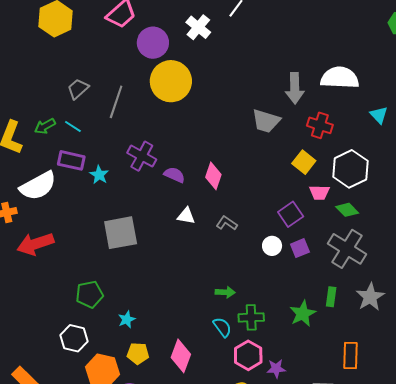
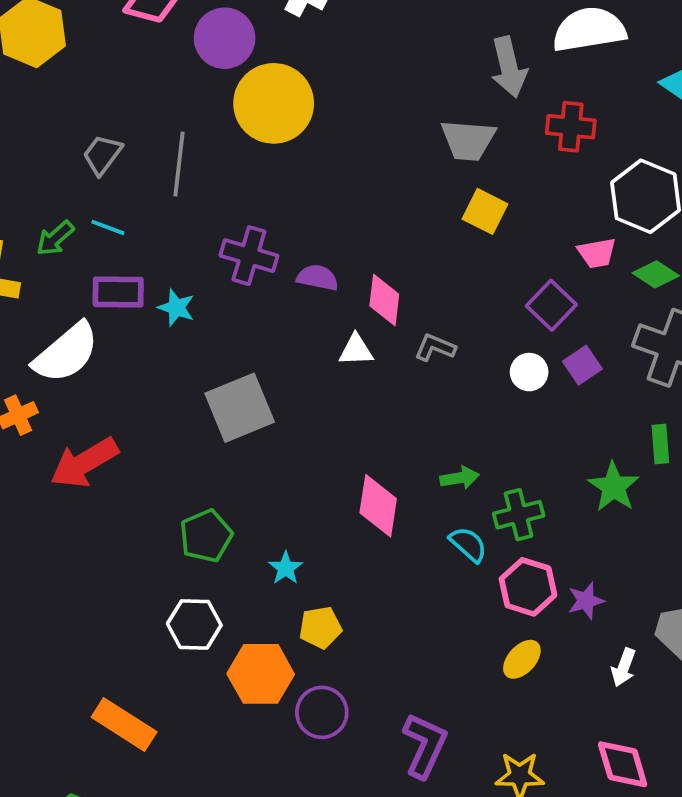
yellow square: (304, 162) -> (485, 211), moved
pink diamond: (213, 176) -> (384, 300), moved
pink diamond: (181, 356) -> (378, 506), moved

